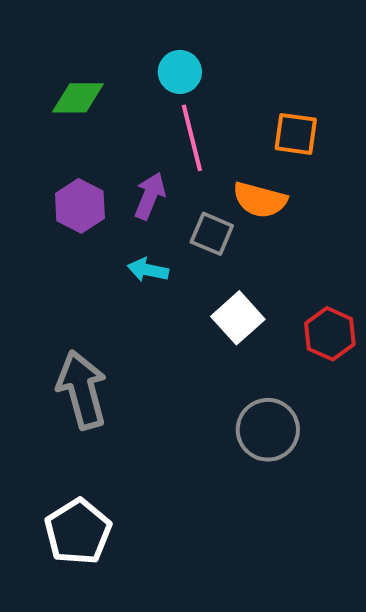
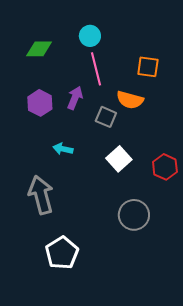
cyan arrow: (148, 270) -> (63, 149), moved
white pentagon: (78, 532) -> (62, 253), moved

